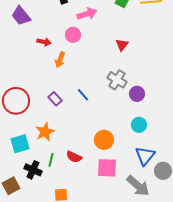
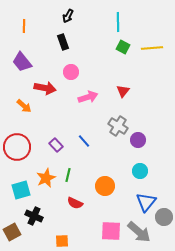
pink arrow: (87, 14) -> (88, 97), moved
pink circle: (73, 35) -> (71, 72), moved
red arrow: (44, 42) -> (45, 88), size x1.5
orange arrow: (60, 60) -> (24, 106), moved, turned -70
green line: (51, 160) -> (68, 175), moved
pink square: (107, 168) -> (111, 231), moved

